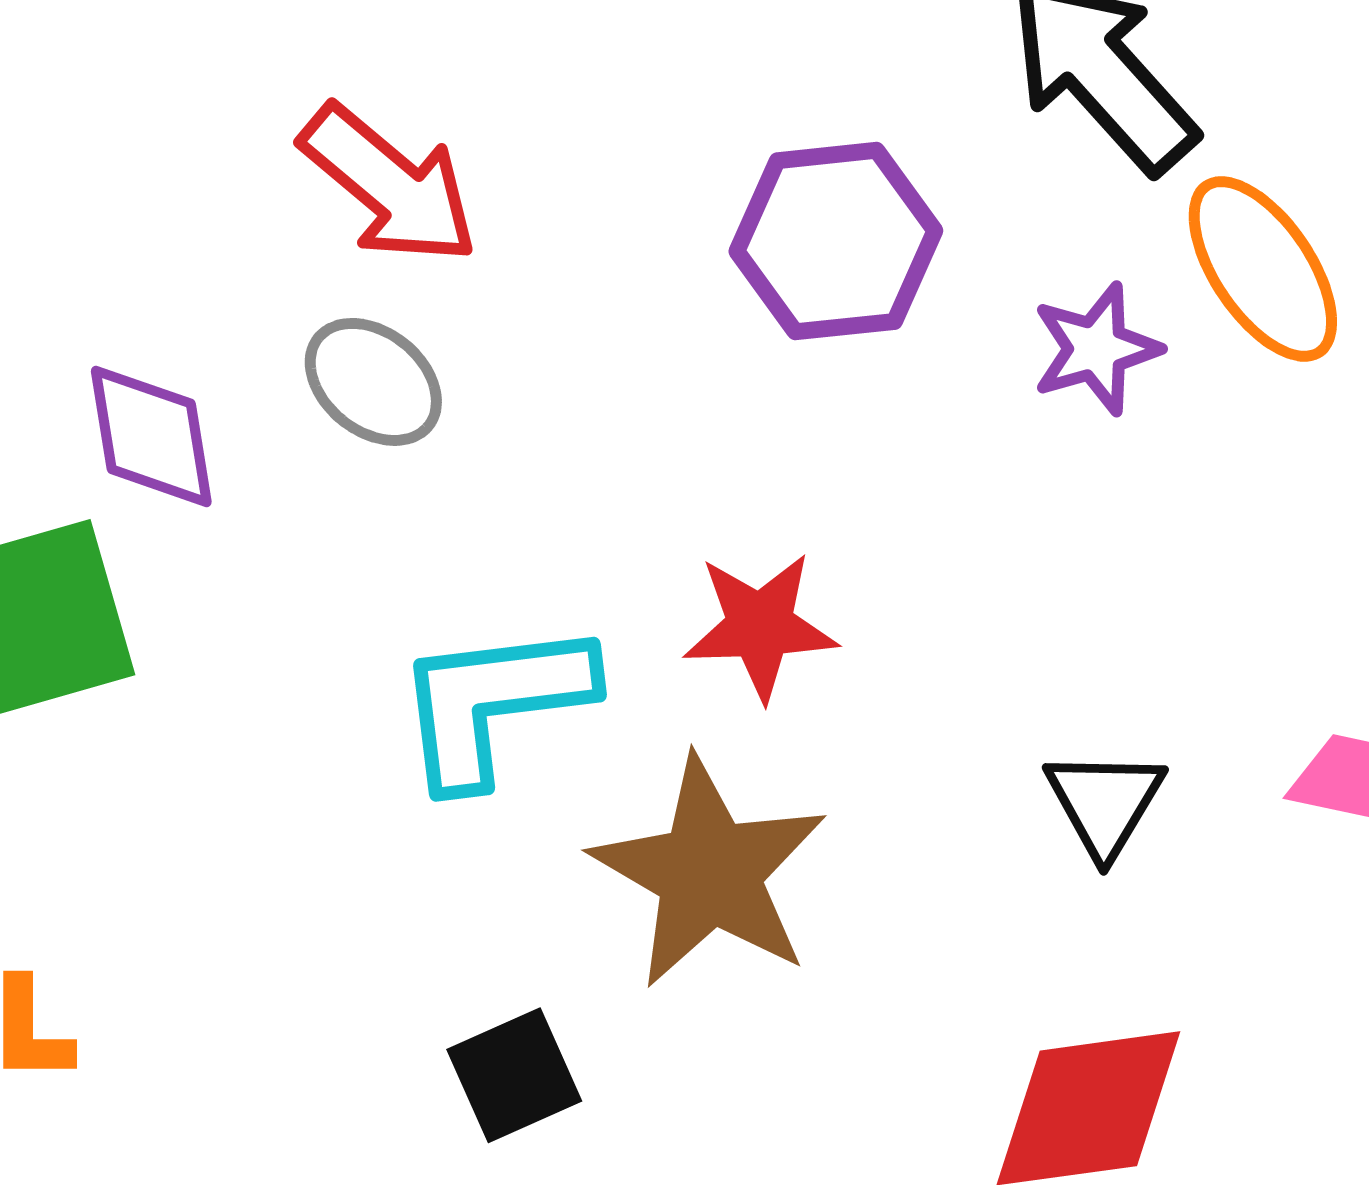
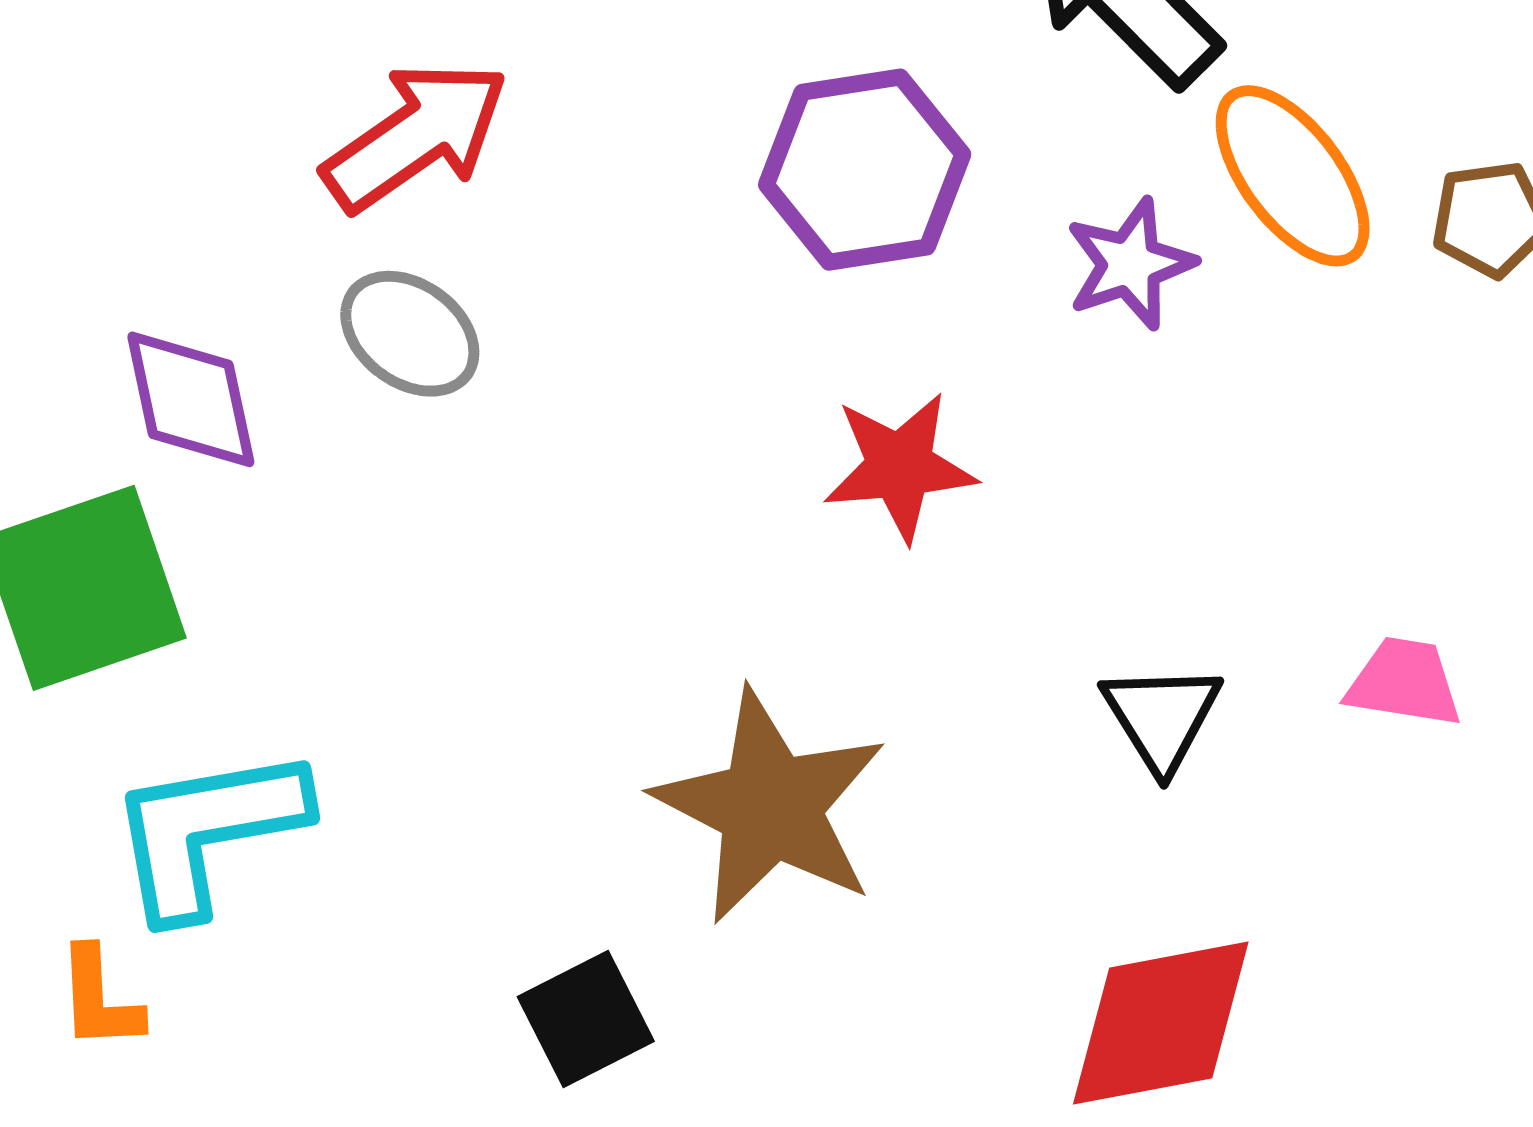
red arrow: (389, 185) -> (416, 136), turned -72
red star: (760, 626) -> (900, 467), moved
cyan L-shape: (494, 703) -> (207, 831), moved

